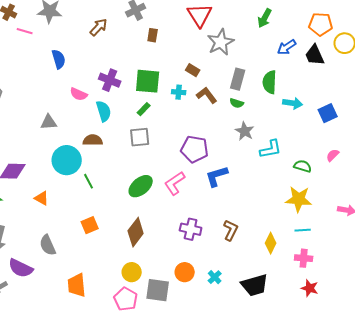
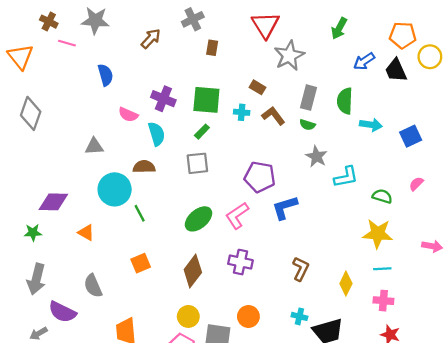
purple cross: (191, 229) -> (240, 262), moved
cyan cross: (215, 277) -> (299, 316), moved, turned -32

